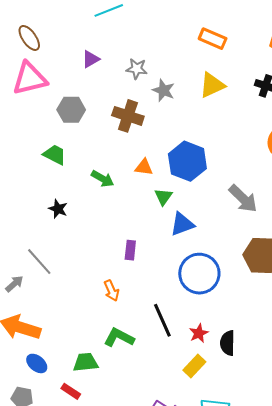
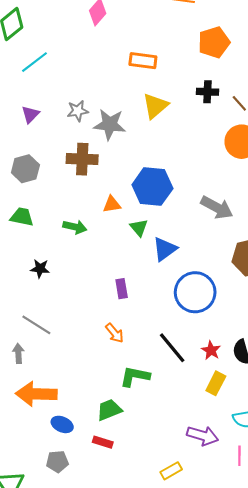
gray star: (164, 90) -> (110, 124), size x1.4
gray arrow: (14, 284) -> (18, 353), turned -36

